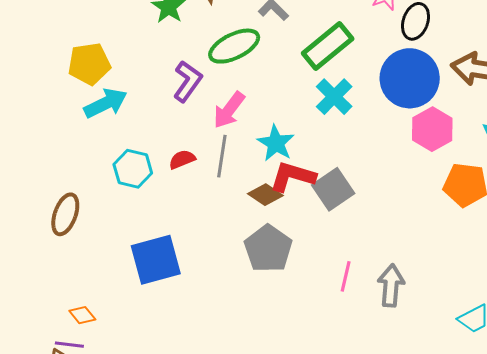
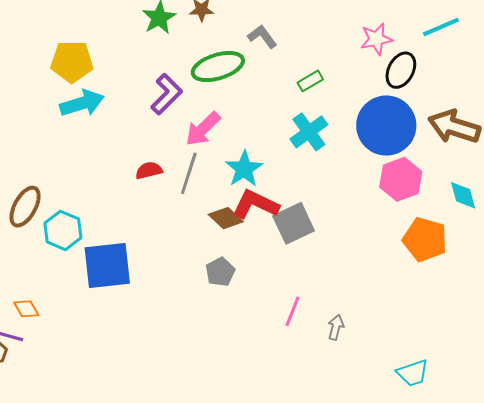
green rectangle: (328, 46) -> (310, 81), size x0.5
cyan hexagon: (133, 169) -> (63, 230), moved
gray pentagon: (268, 249) -> (220, 272), size x0.6
gray arrow: (391, 286) -> (336, 327), size x0.6

